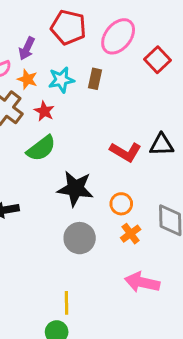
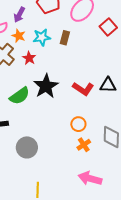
green semicircle: (41, 148) -> (20, 96), moved
black star: (75, 189) -> (46, 86), moved, turned 30
gray circle: (80, 238) -> (27, 147), moved

